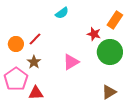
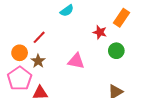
orange circle: (16, 44) -> (20, 53), moved
green circle: (110, 52) -> (116, 51), size x0.6
pink triangle: (71, 62) -> (76, 61), turned 42

